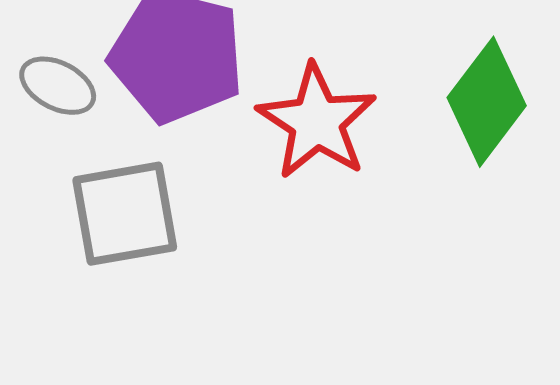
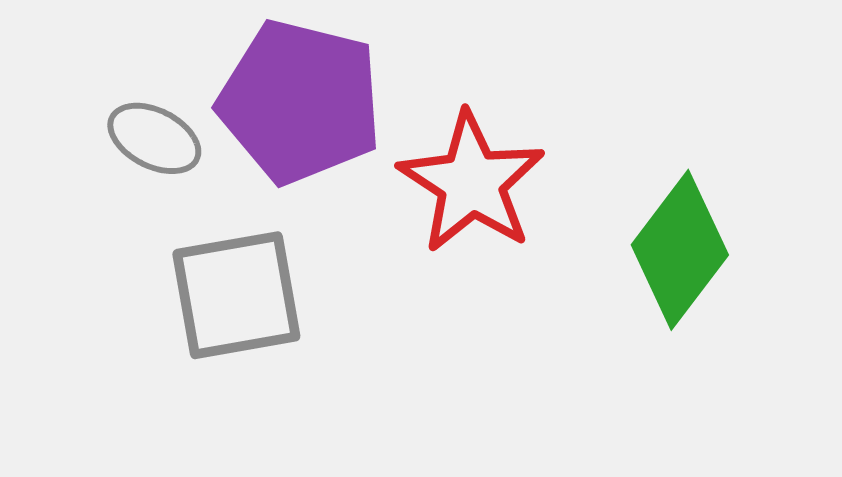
green diamond: (487, 102) -> (680, 250), moved

